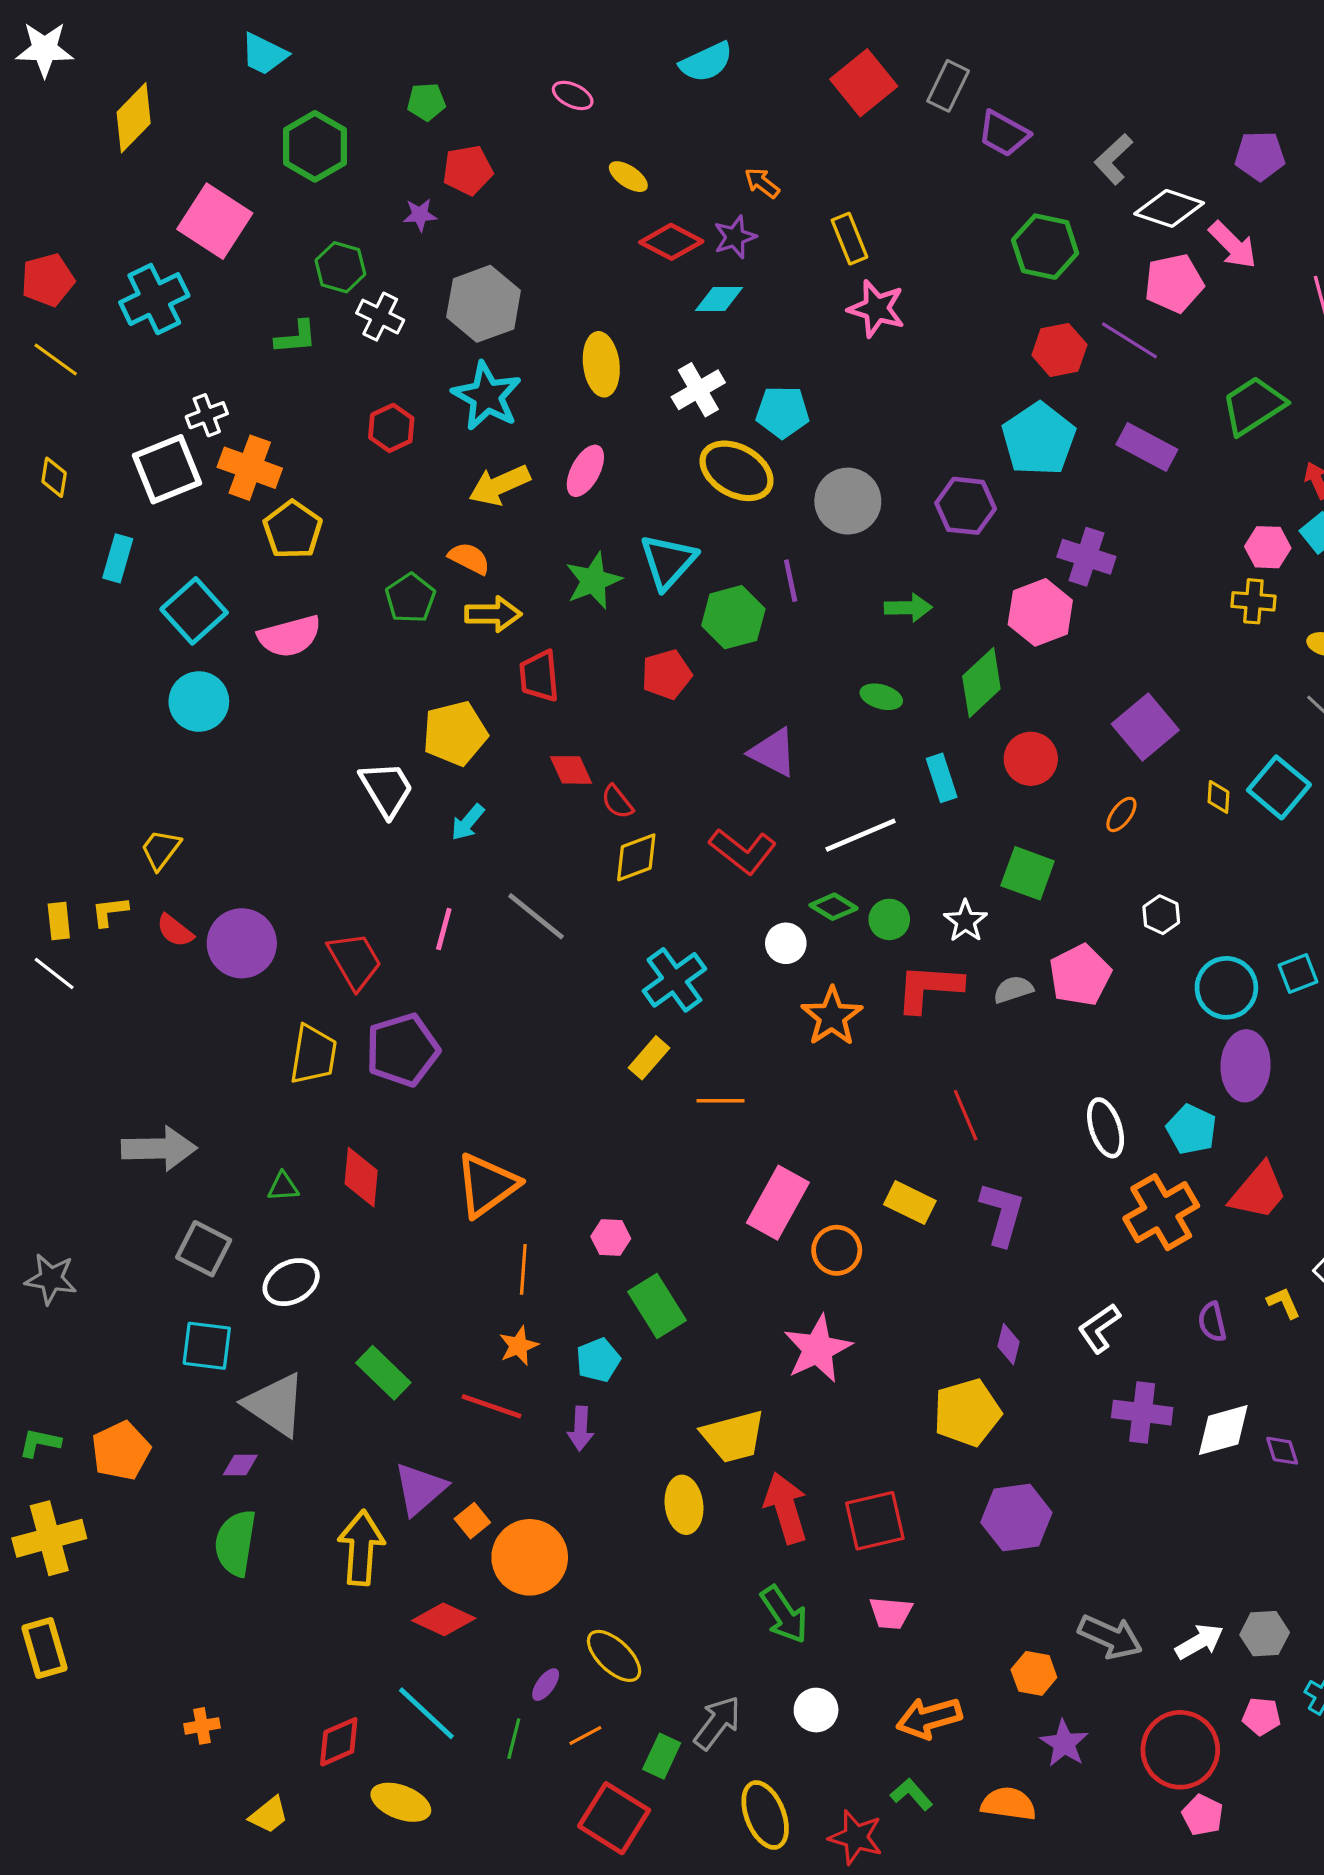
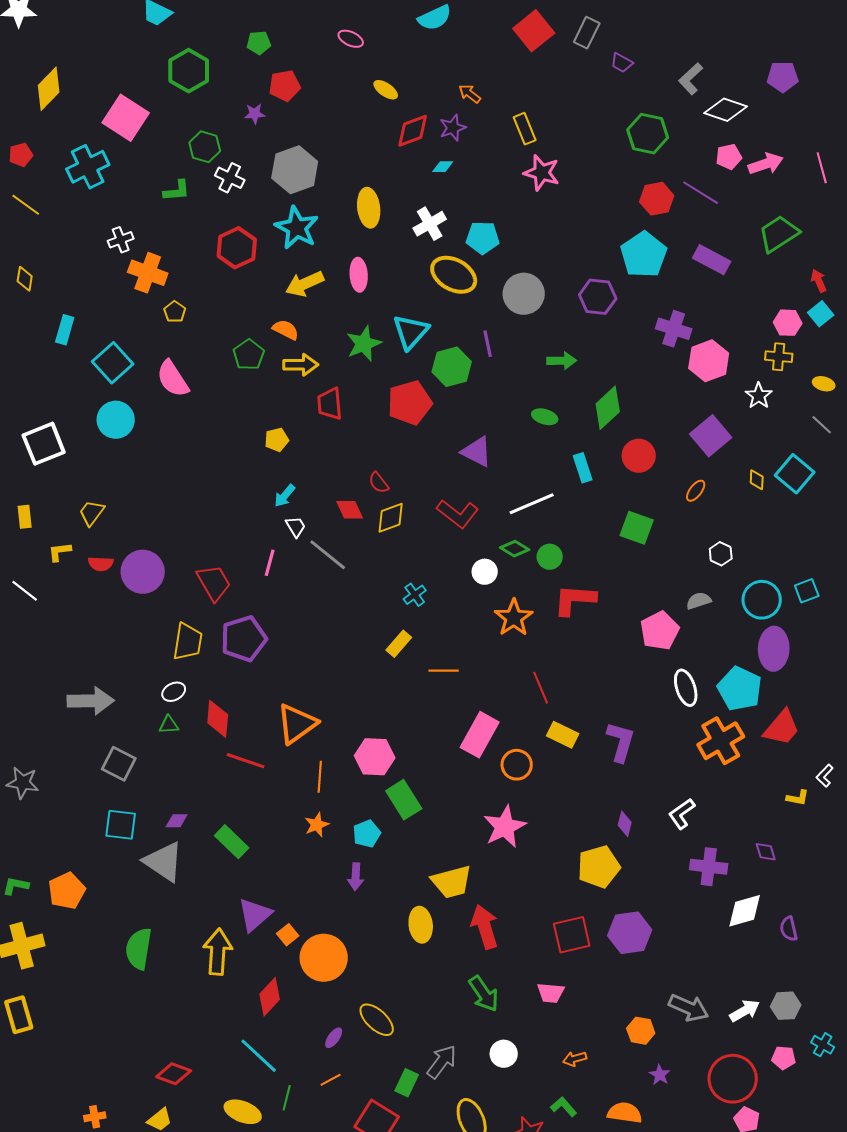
yellow diamond: (134, 118) -> (49, 89), moved
purple trapezoid: (1004, 134) -> (622, 63), size x0.7
red diamond: (671, 242) -> (413, 131), turned -48
pink arrow: (1233, 245) -> (766, 164), moved, turned -64
red pentagon: (48, 280) -> (21, 155), size x0.7
pink pentagon: (1174, 283) -> (729, 157), size x0.7
cyan diamond: (719, 299) -> (443, 167), size x0.7
red hexagon: (391, 428) -> (237, 248), size x1.4
white square: (167, 469) -> (44, 444), moved
pink ellipse: (585, 471) -> (359, 275), turned -32
yellow pentagon: (293, 530) -> (175, 312), size x0.6
pink hexagon: (1040, 612) -> (709, 361), moved
pink semicircle: (290, 636) -> (173, 379), turned 72
red pentagon: (667, 674) -> (410, 403), size x1.4
yellow pentagon: (455, 733) -> (277, 440), size x0.6
red diamond: (571, 770) -> (350, 510), moved
white trapezoid: (387, 789) -> (296, 527), moved, size x0.6
yellow rectangle: (59, 921) -> (25, 517), moved
white star: (966, 921) -> (759, 396), moved
red semicircle: (175, 931) -> (101, 564), turned -35
pink pentagon: (1080, 975) -> (660, 631), moved
cyan cross: (674, 980) -> (415, 595), size x0.6
gray semicircle: (1013, 989) -> (699, 601), moved
red line: (966, 1115) -> (541, 688), moved
cyan pentagon: (1191, 1129) -> (740, 689), size x1.4
pink hexagon: (611, 1238) -> (375, 757), size x1.6
white ellipse: (291, 1282) -> (174, 692), moved, size x0.7
yellow L-shape: (1284, 1303) -> (798, 798), turned 125
purple semicircle: (1212, 1322) -> (789, 929), moved
red line: (492, 1406) -> (246, 761), moved
white diamond: (1223, 1430) -> (745, 911), moved
purple diamond: (1282, 1451) -> (766, 852), moved
purple diamond: (240, 1465) -> (177, 821), moved
red square: (875, 1521) -> (572, 935), moved
red diamond: (444, 1619) -> (270, 997), turned -72
orange arrow: (929, 1718) -> (575, 1059), size x0.6
orange cross: (202, 1726) -> (95, 1117), moved
orange line: (585, 1735) -> (331, 1080), moved
green line: (514, 1739) -> (287, 1098), moved
red diamond: (339, 1742) -> (174, 1074), moved, turned 44
purple star: (1064, 1743) -> (660, 1075), size x0.7

